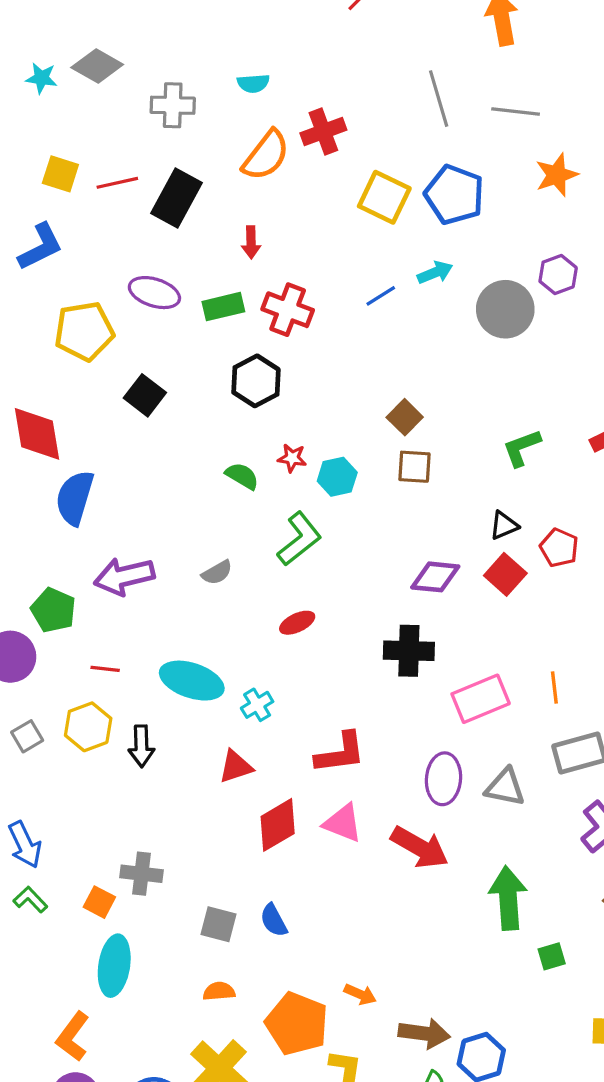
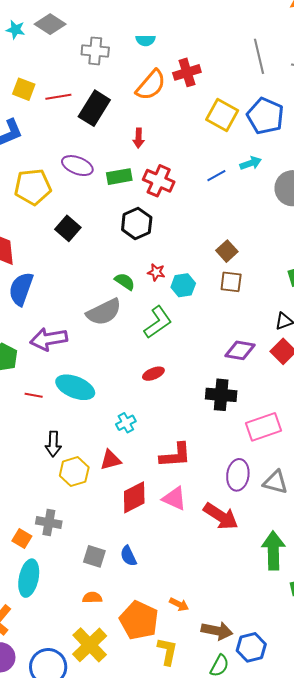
gray semicircle: (217, 573) -> (104, 312), moved, size x1.8
cyan ellipse: (192, 681) -> (75, 387), moved
yellow hexagon: (88, 727) -> (74, 472), moved

